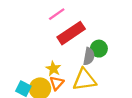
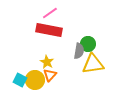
red rectangle: (71, 33) -> (49, 30), moved, turned 45
yellow triangle: (84, 80) -> (93, 64), moved

